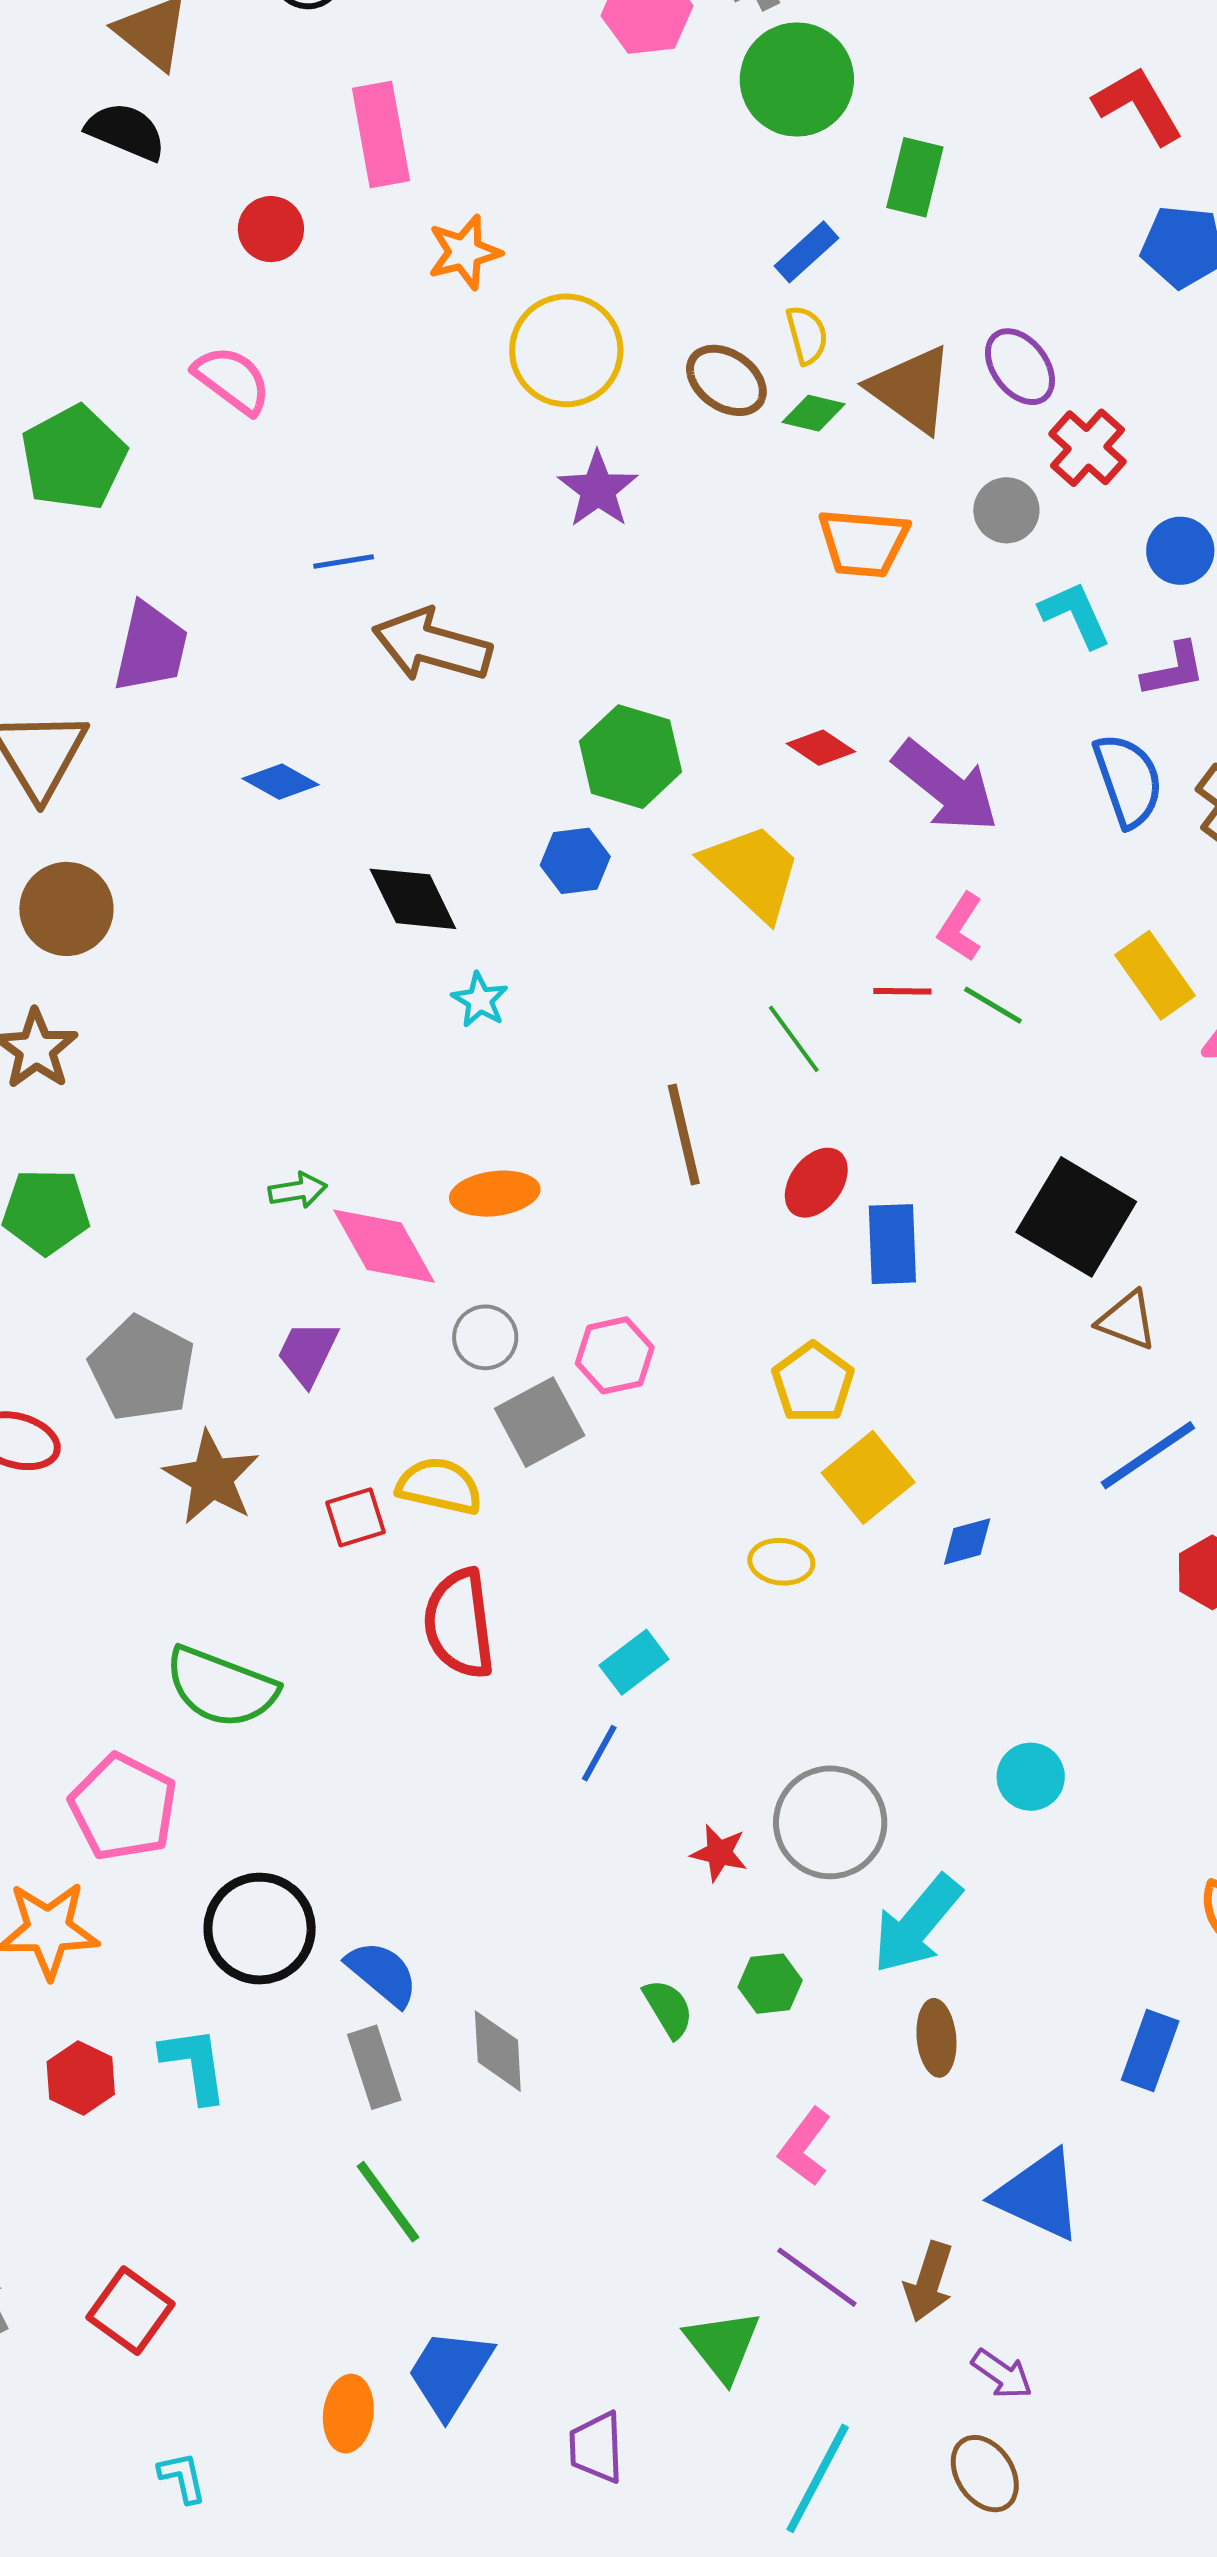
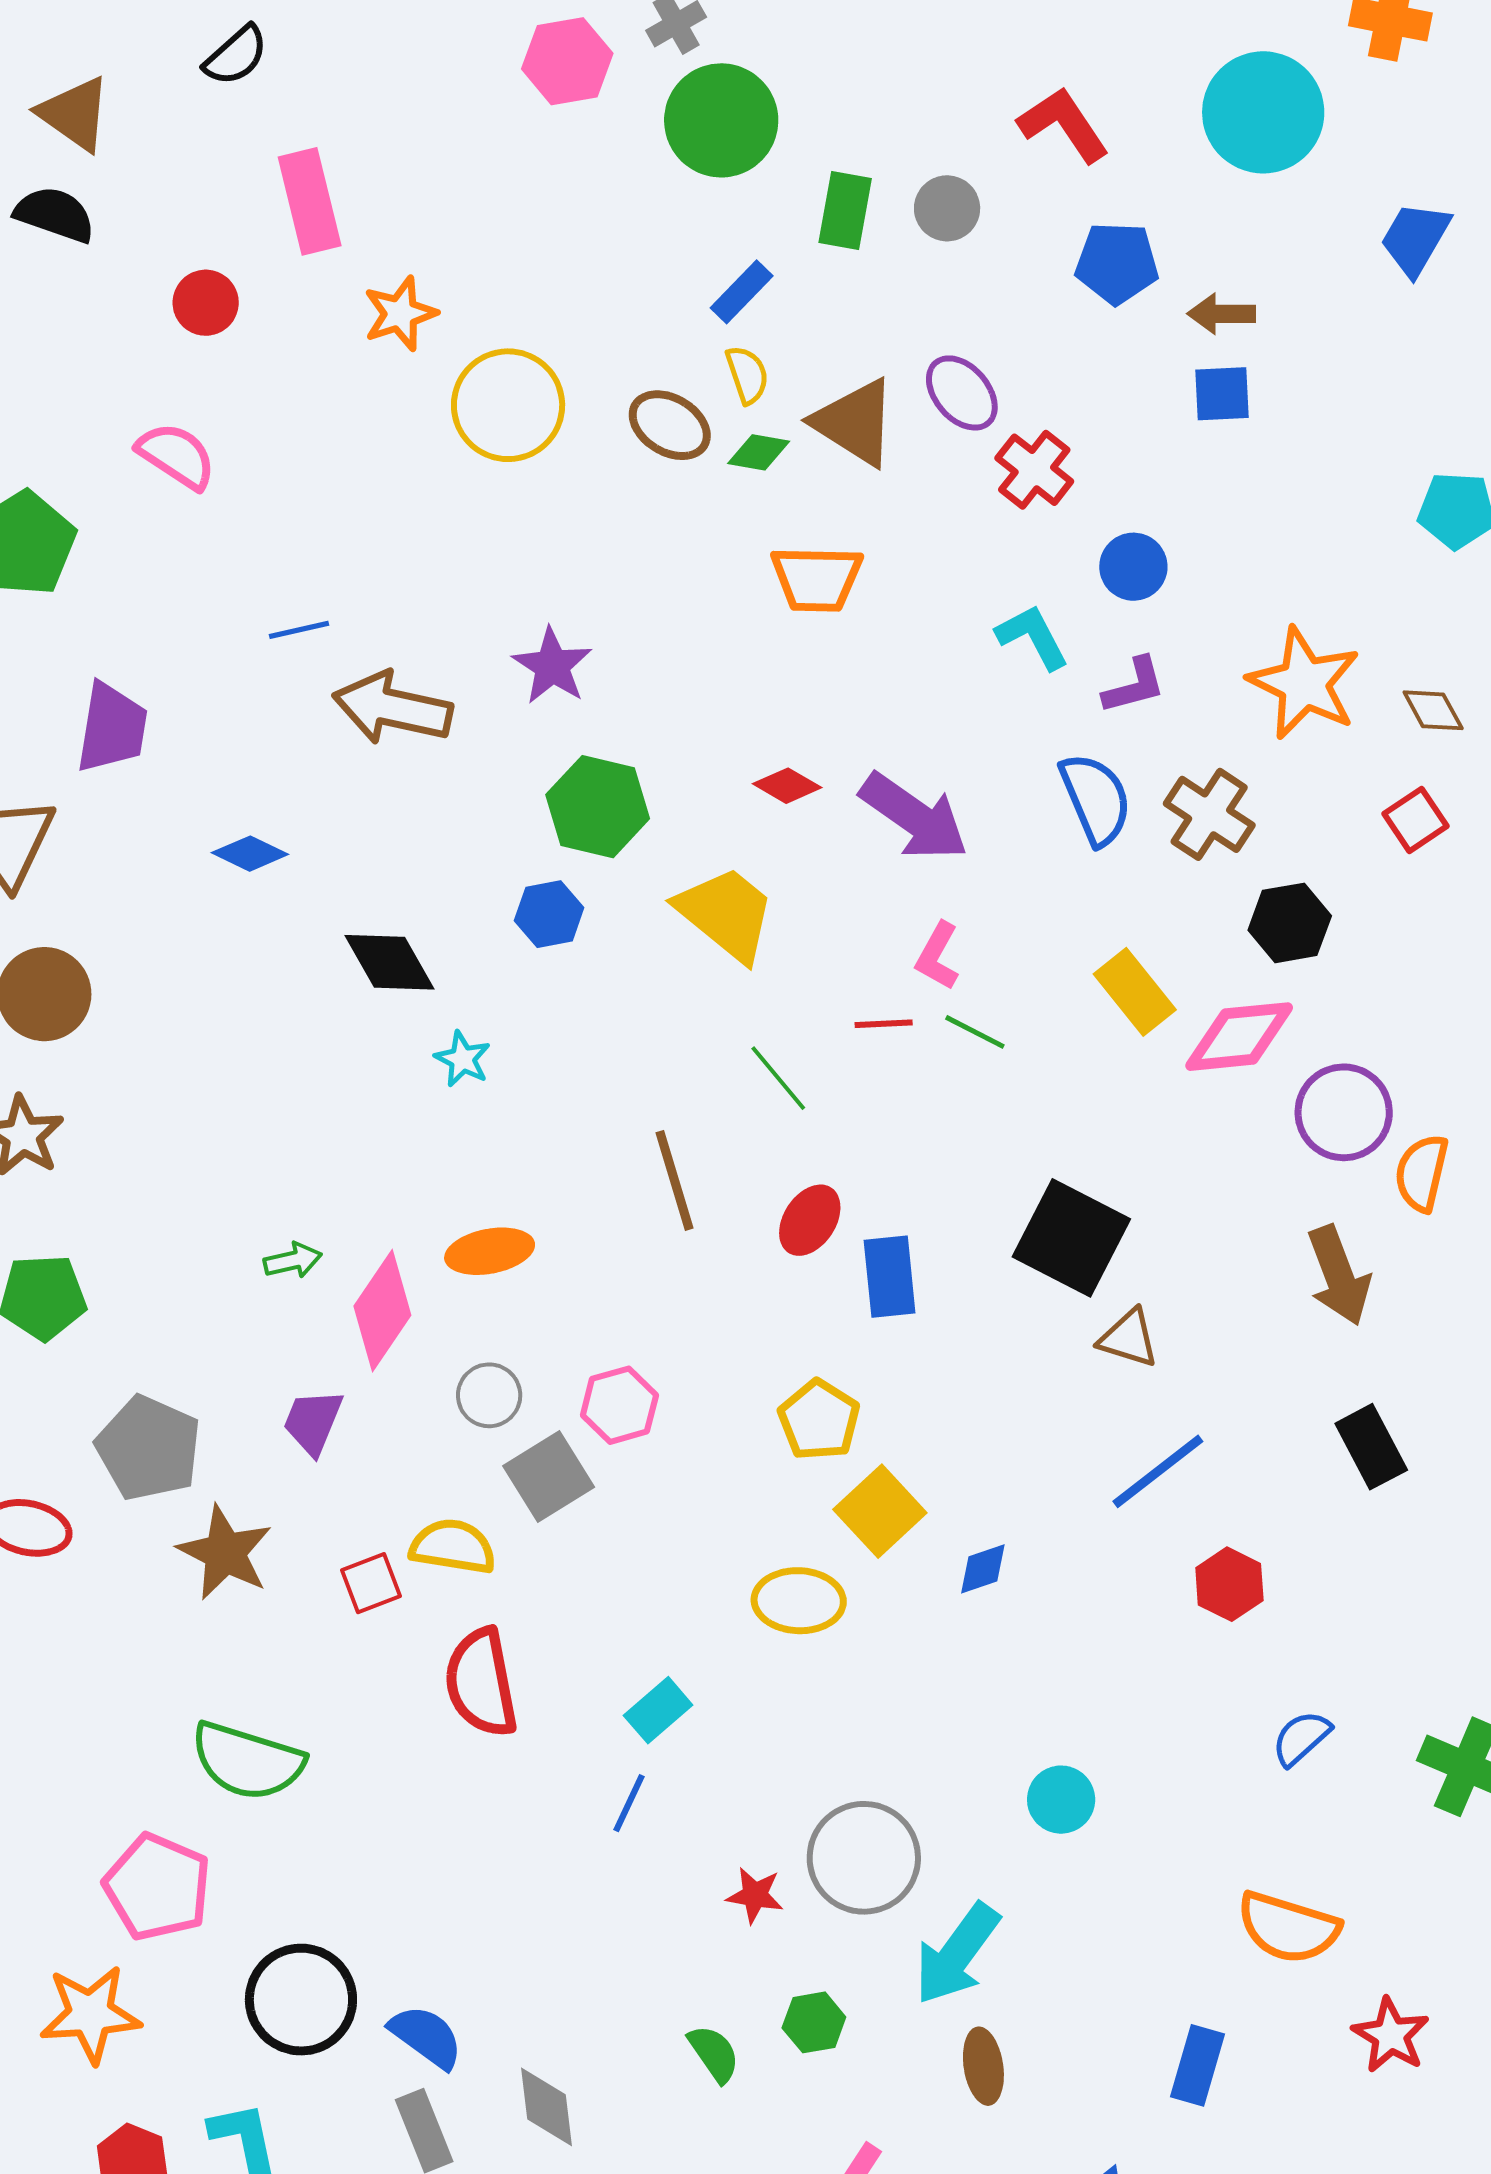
purple star: (598, 489) -> (552, 666), moved
gray circle: (1006, 510) -> (947, 208), moved
pink diamond: (384, 1246) -> (382, 1311), turned 67
yellow ellipse: (781, 1562) -> (799, 1601), size x1.4

